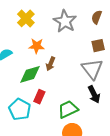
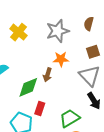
gray star: (65, 21) -> (58, 31), turned 30
orange star: (37, 46) -> (61, 59), moved

